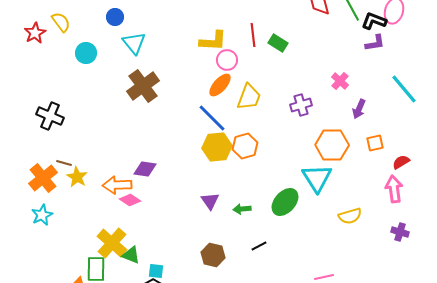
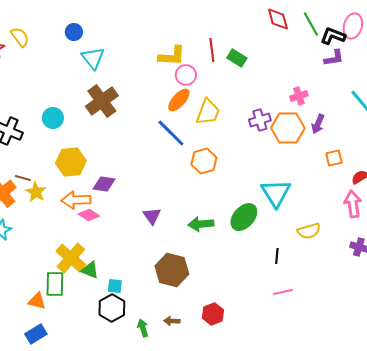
cyan circle: (86, 53) -> (53, 118), moved
pink cross: (340, 81) -> (299, 96), turned 30
orange hexagon: (332, 145) -> (288, 128), moved
yellow hexagon: (217, 147) -> (71, 162), moved
purple triangle: (210, 201) -> (152, 216), moved
green arrow: (242, 209) -> (201, 224), size x1.4
black line: (259, 246) -> (277, 256), moved, turned -56
brown hexagon: (213, 255) -> (172, 270), size x1.4

